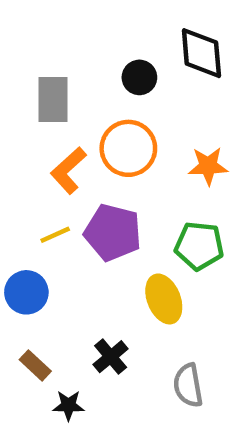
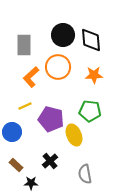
black diamond: (201, 53) -> (91, 40), moved
black circle: (139, 77) -> (63, 35), size x1.5
purple pentagon: (113, 233) -> (51, 119), moved

